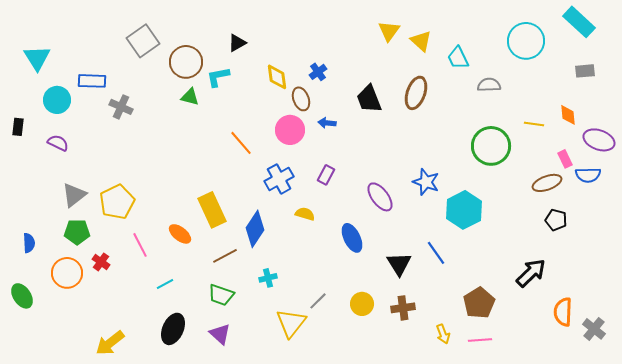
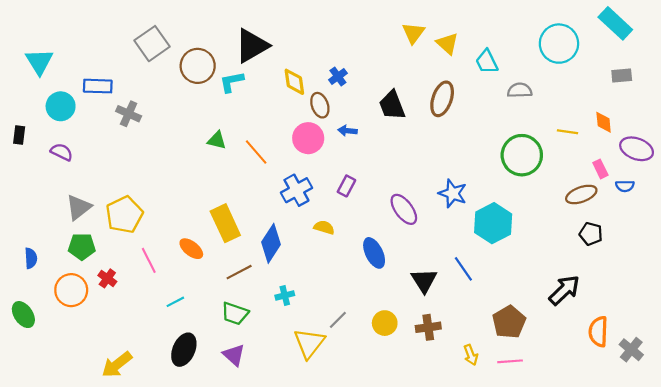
black triangle: (237, 43) -> (252, 46), size x1.8
green triangle: (190, 97) -> (217, 140), moved
blue semicircle: (588, 175) -> (625, 186), size x0.7

